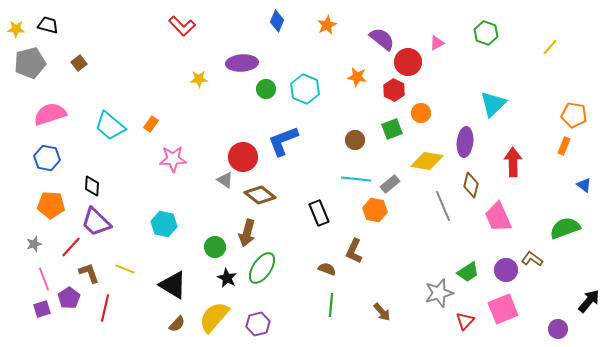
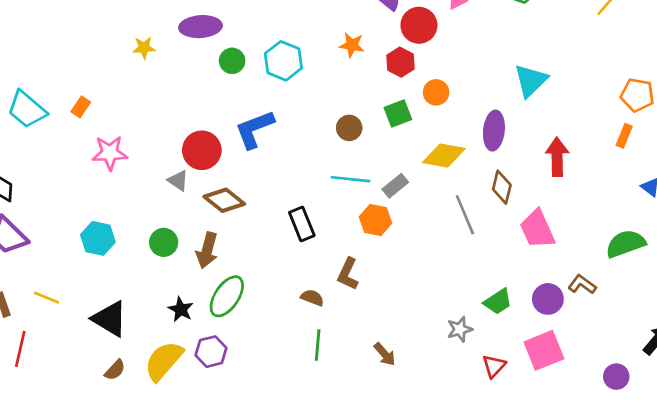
green circle: (215, 247) -> (164, 242), moved
gray star: (439, 293) -> (460, 329), size x0.7
purple hexagon: (258, 324) -> (211, 352), moved

